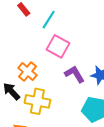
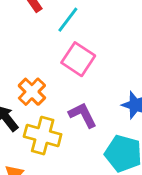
purple L-shape: (75, 74) -> (83, 115), moved

